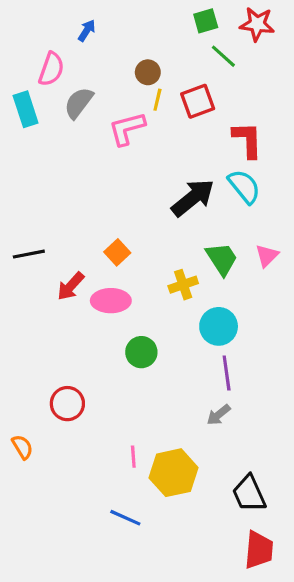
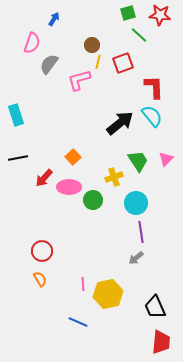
cyan rectangle: (26, 109) -> (16, 115), moved
green circle: (141, 352) -> (93, 200), moved
orange semicircle: (22, 447) -> (40, 279), moved

